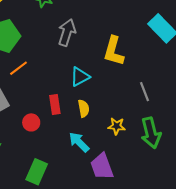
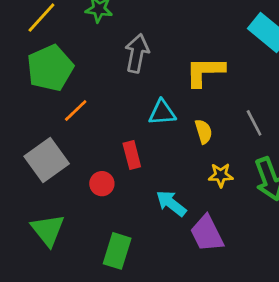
yellow L-shape: (114, 51) -> (205, 72), turned 80
cyan triangle: (80, 77) -> (162, 112), turned 30
yellow semicircle: (84, 108) -> (204, 132), moved

